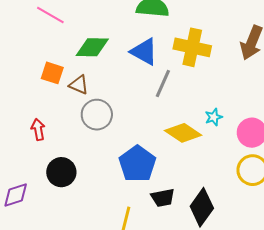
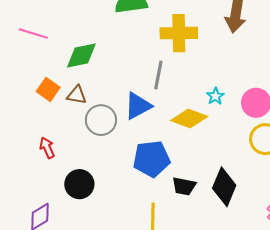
blue triangle: (144, 52) -> (138, 106), moved, turned -44
orange square: (52, 73) -> (48, 89), turned 30
blue pentagon: (137, 164) -> (151, 159), turned -30
black trapezoid: (163, 198) -> (184, 186), turned 35

